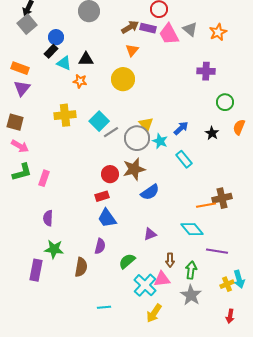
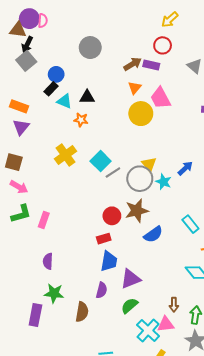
pink trapezoid: (169, 34) -> (160, 98), moved
yellow circle: (123, 79) -> (141, 114), moved
yellow cross: (65, 115) -> (65, 155), turned -30
cyan rectangle: (184, 159) -> (190, 224), moved
blue trapezoid: (107, 218) -> (109, 261), turned -135
purple triangle: (150, 234) -> (131, 279), moved, size x1.5

